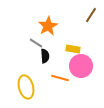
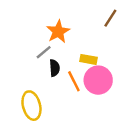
gray line: (36, 43) -> (44, 52), turned -72
orange line: (60, 78) -> (74, 81), moved, turned 48

